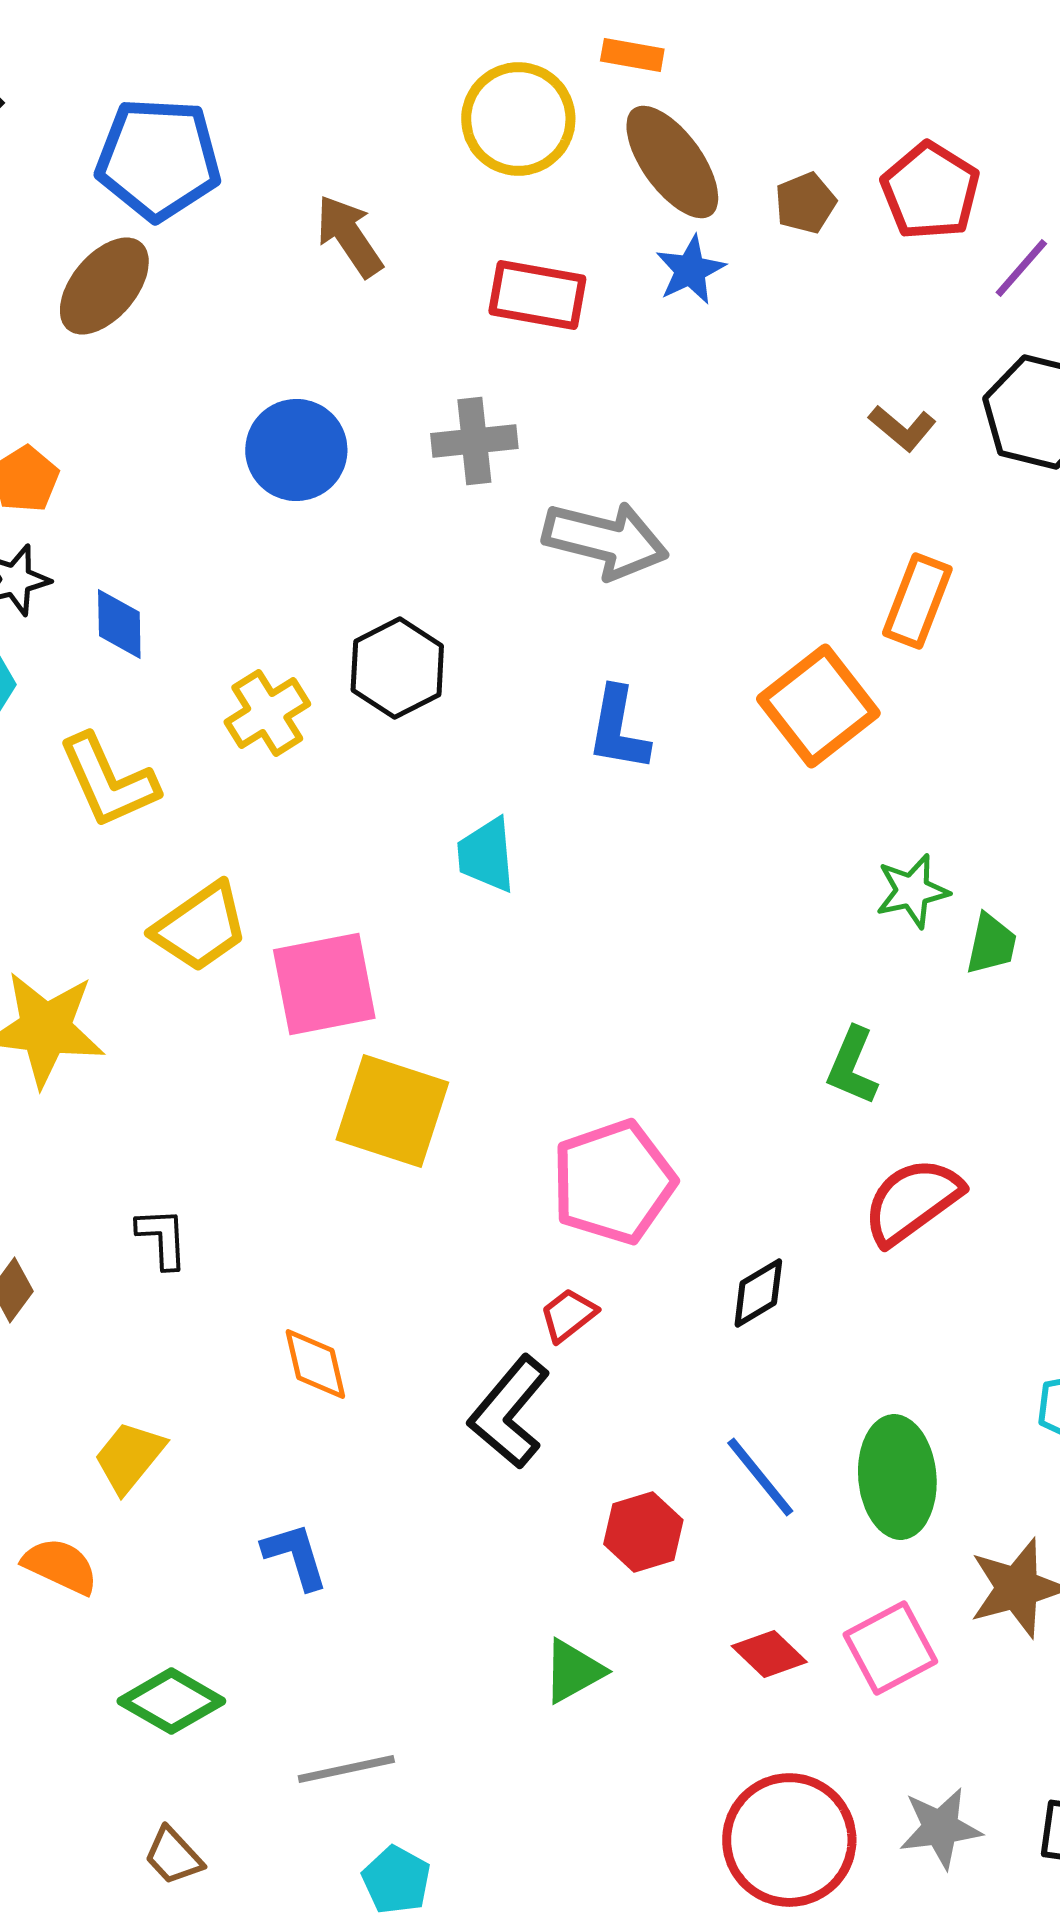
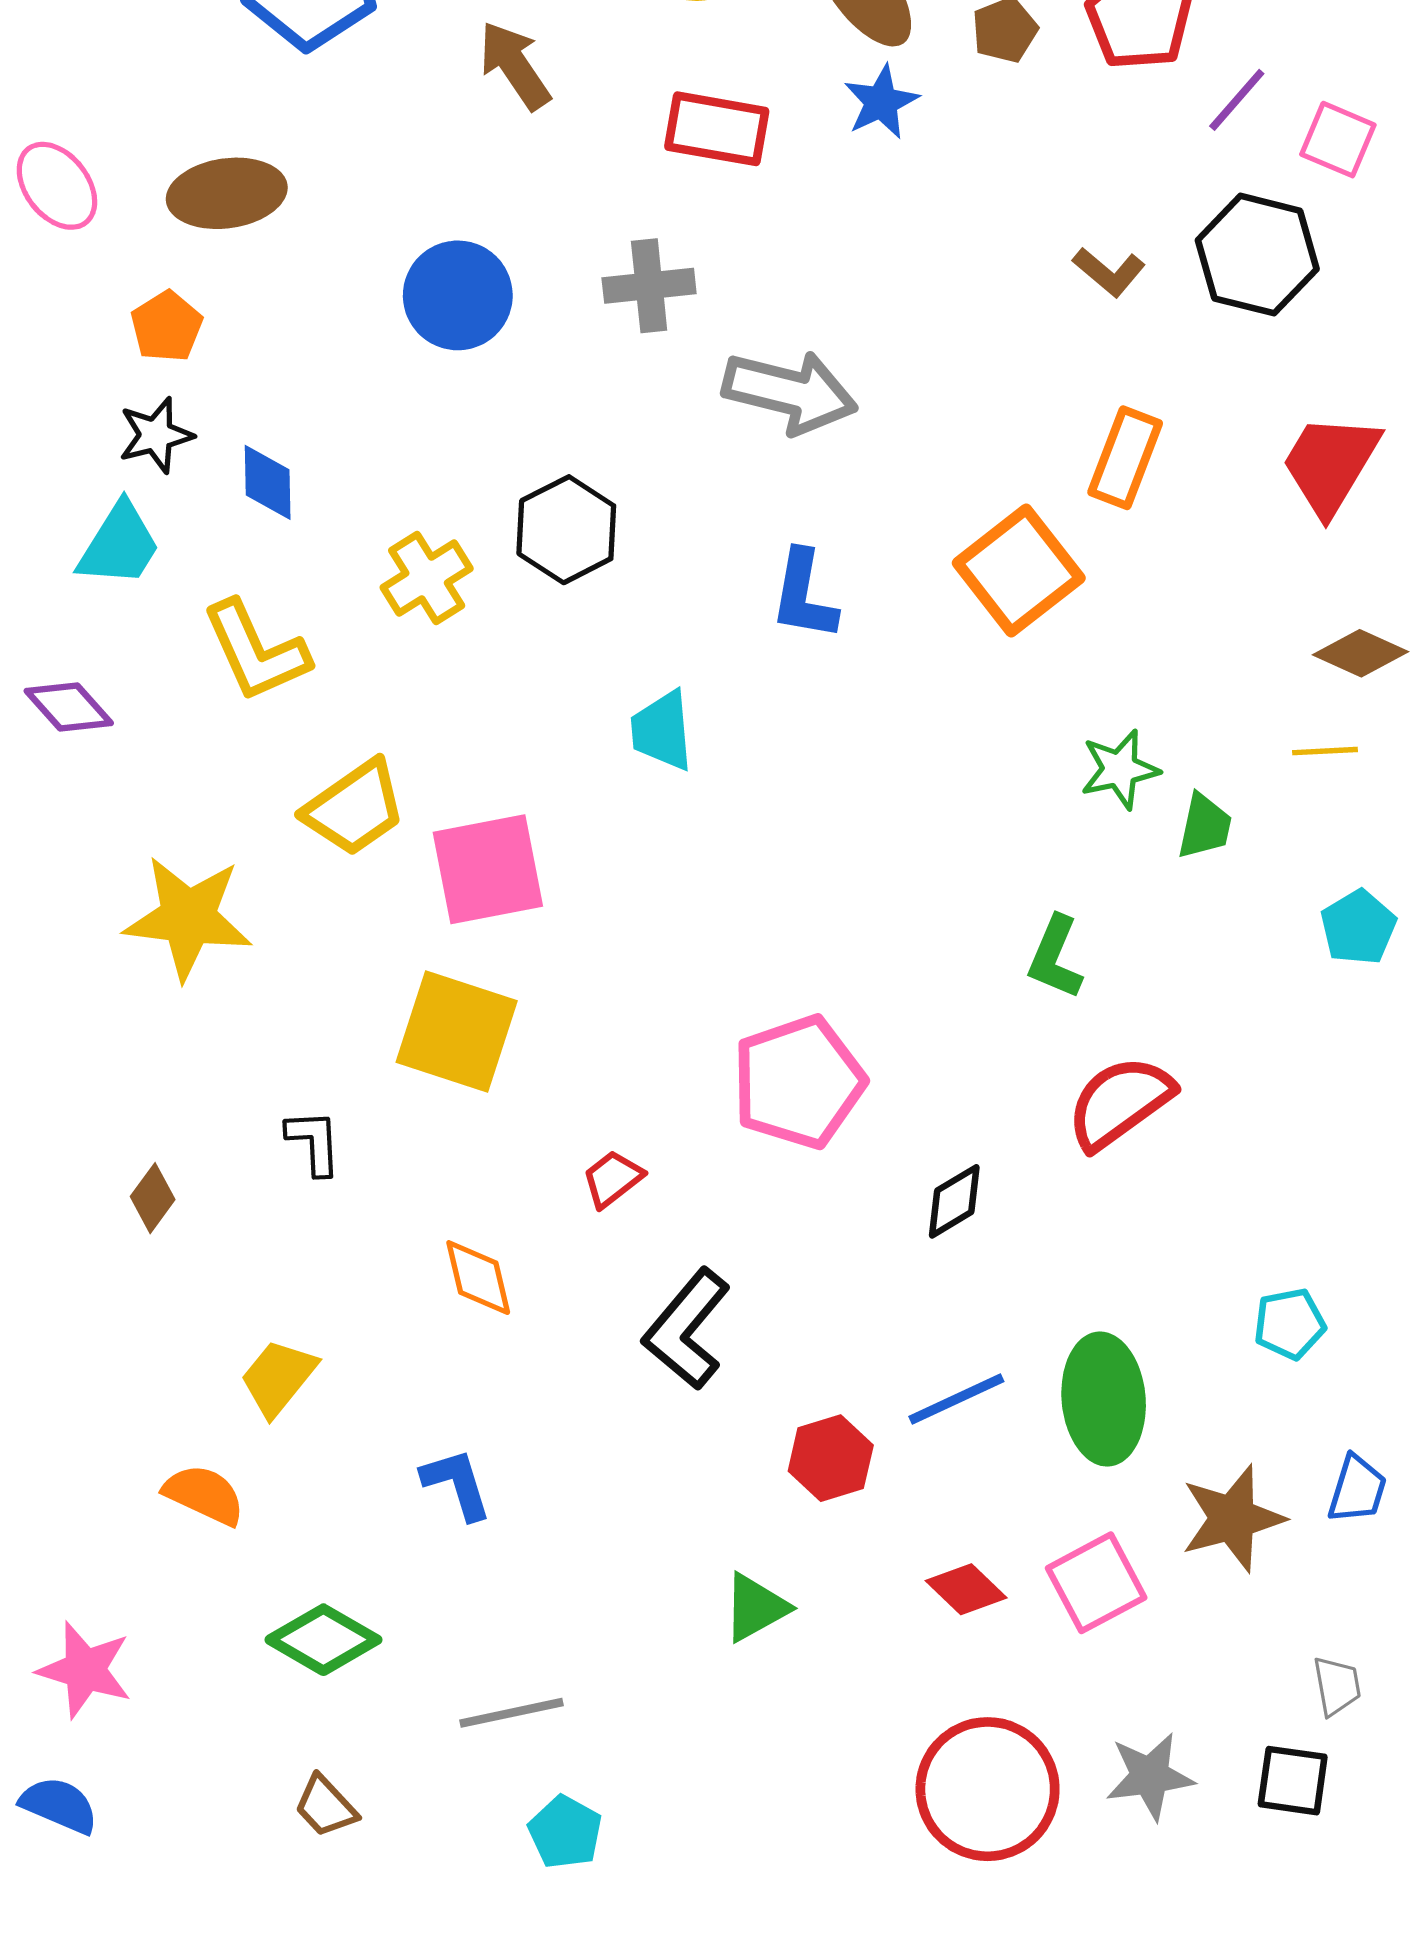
brown ellipse: (104, 286) -> (227, 193), moved, turned 42
yellow square: (392, 1111) -> (457, 1032), moved
red trapezoid: (568, 1315) -> (613, 1179), moved
blue line: (760, 1477) -> (956, 1399), turned -76

